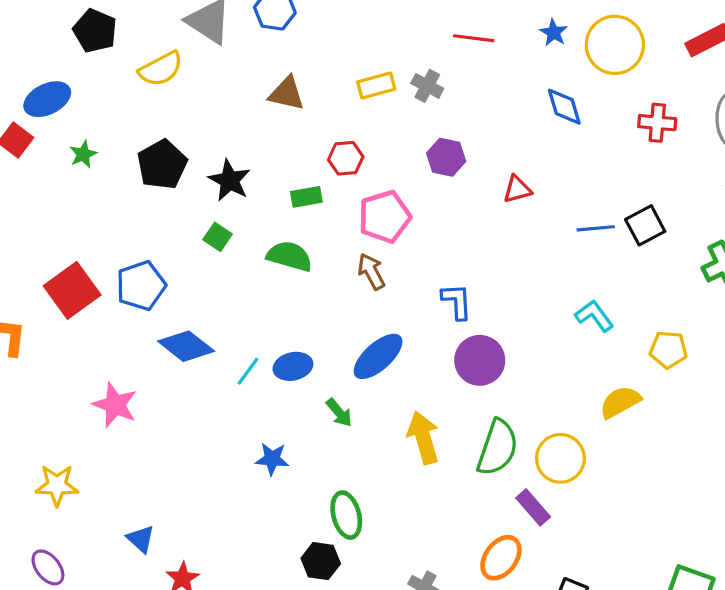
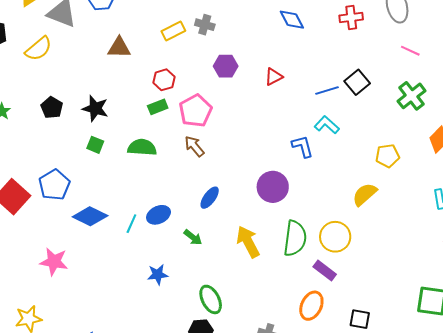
black pentagon: (162, 165) -> (52, 107), size x0.7
green rectangle: (306, 197) -> (158, 107), moved
blue L-shape: (457, 301) -> (302, 146), moved
cyan L-shape: (594, 316) -> (327, 125), moved
blue ellipse: (378, 356) -> (210, 198), size x0.7

